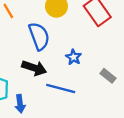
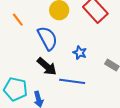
black arrow: (34, 68) -> (47, 66), turned 30

